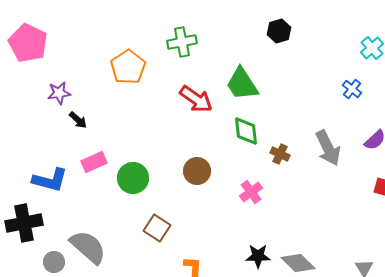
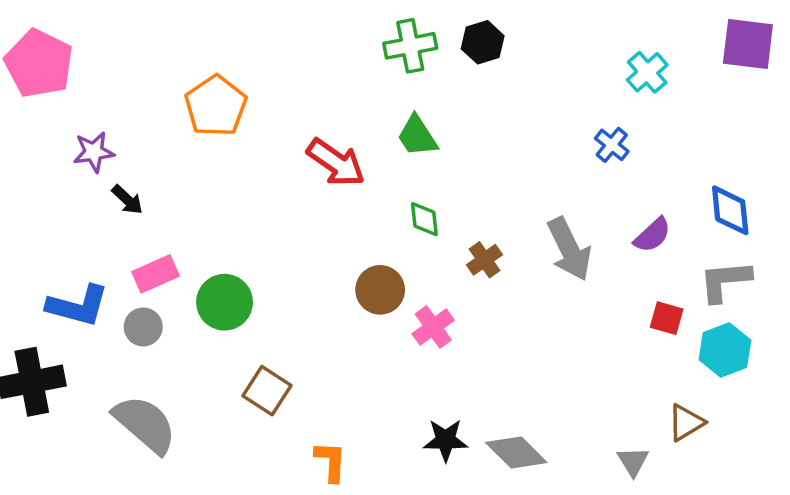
green cross: (182, 42) -> (410, 46), moved
green trapezoid: (242, 84) -> (417, 136), size x0.7
green diamond: (246, 131) -> (424, 219), size x0.7
brown cross: (280, 154) -> (484, 260), turned 30
brown circle: (197, 171) -> (380, 290), moved
gray circle: (54, 262) -> (143, 327), moved

